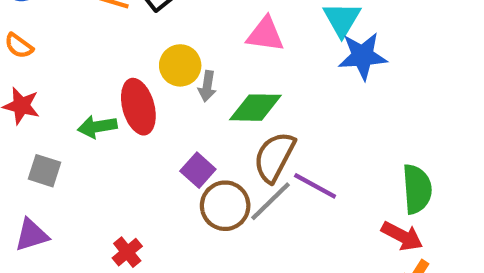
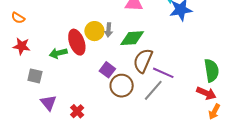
yellow circle: (180, 65) -> (94, 31), moved
gray line: (270, 201) -> (153, 90), moved
purple triangle: (32, 235) -> (49, 103), moved, turned -48

